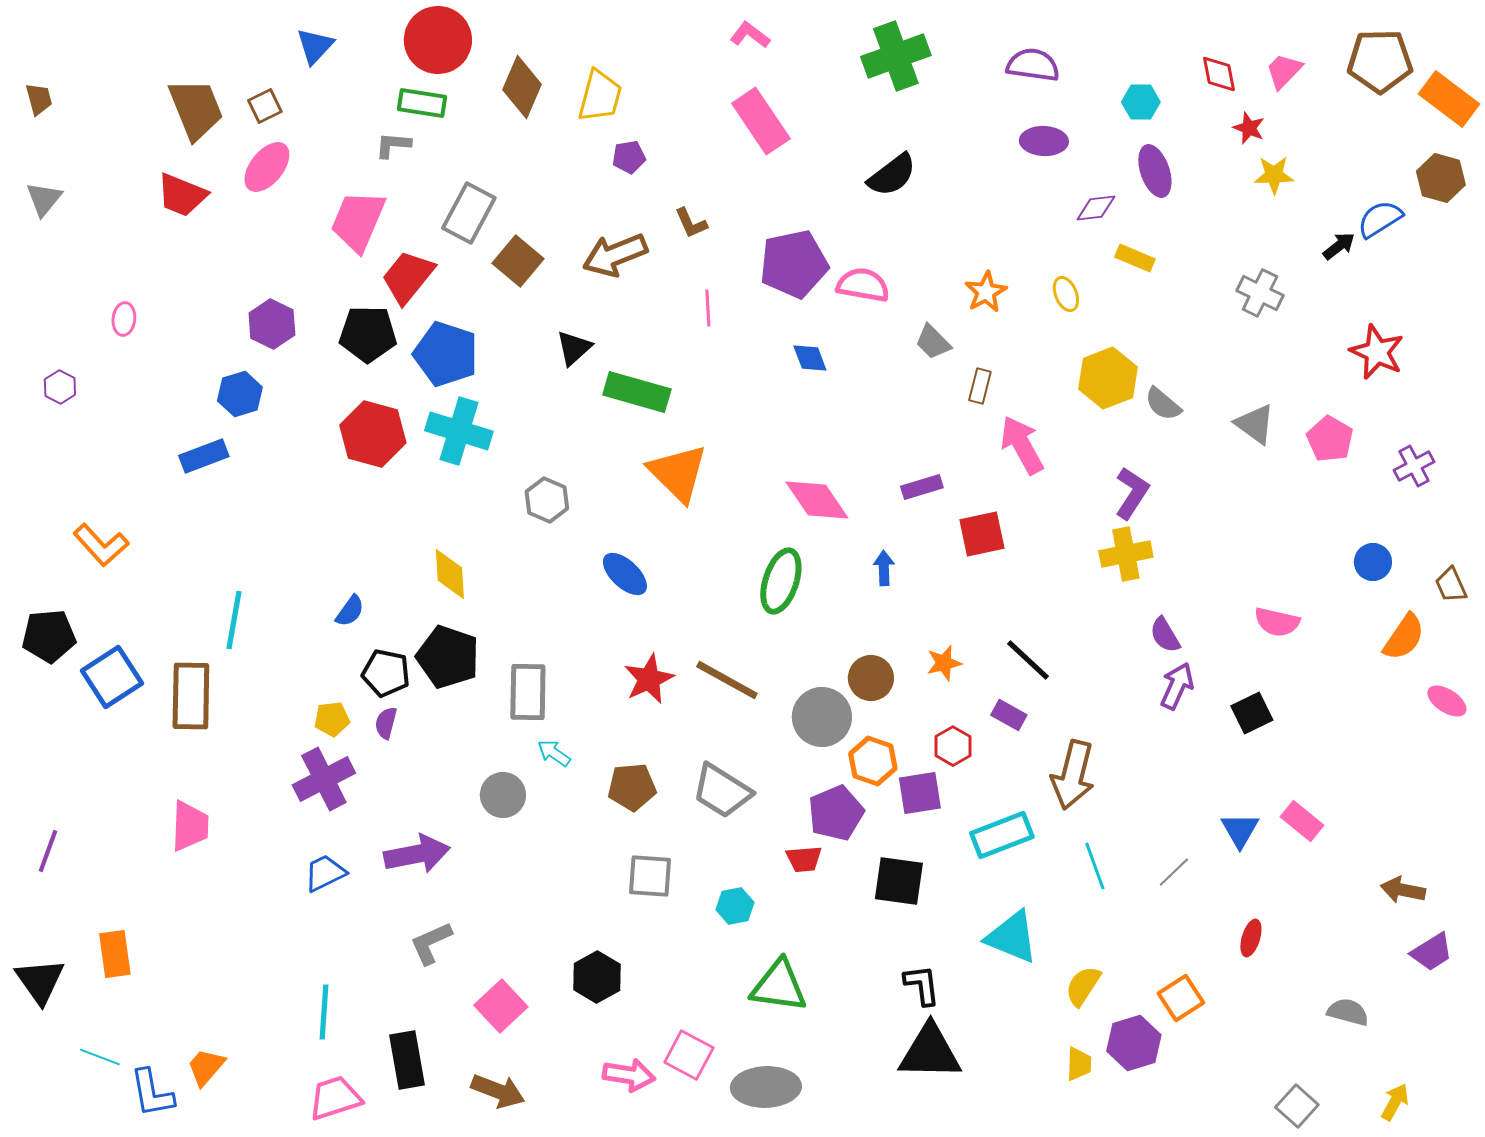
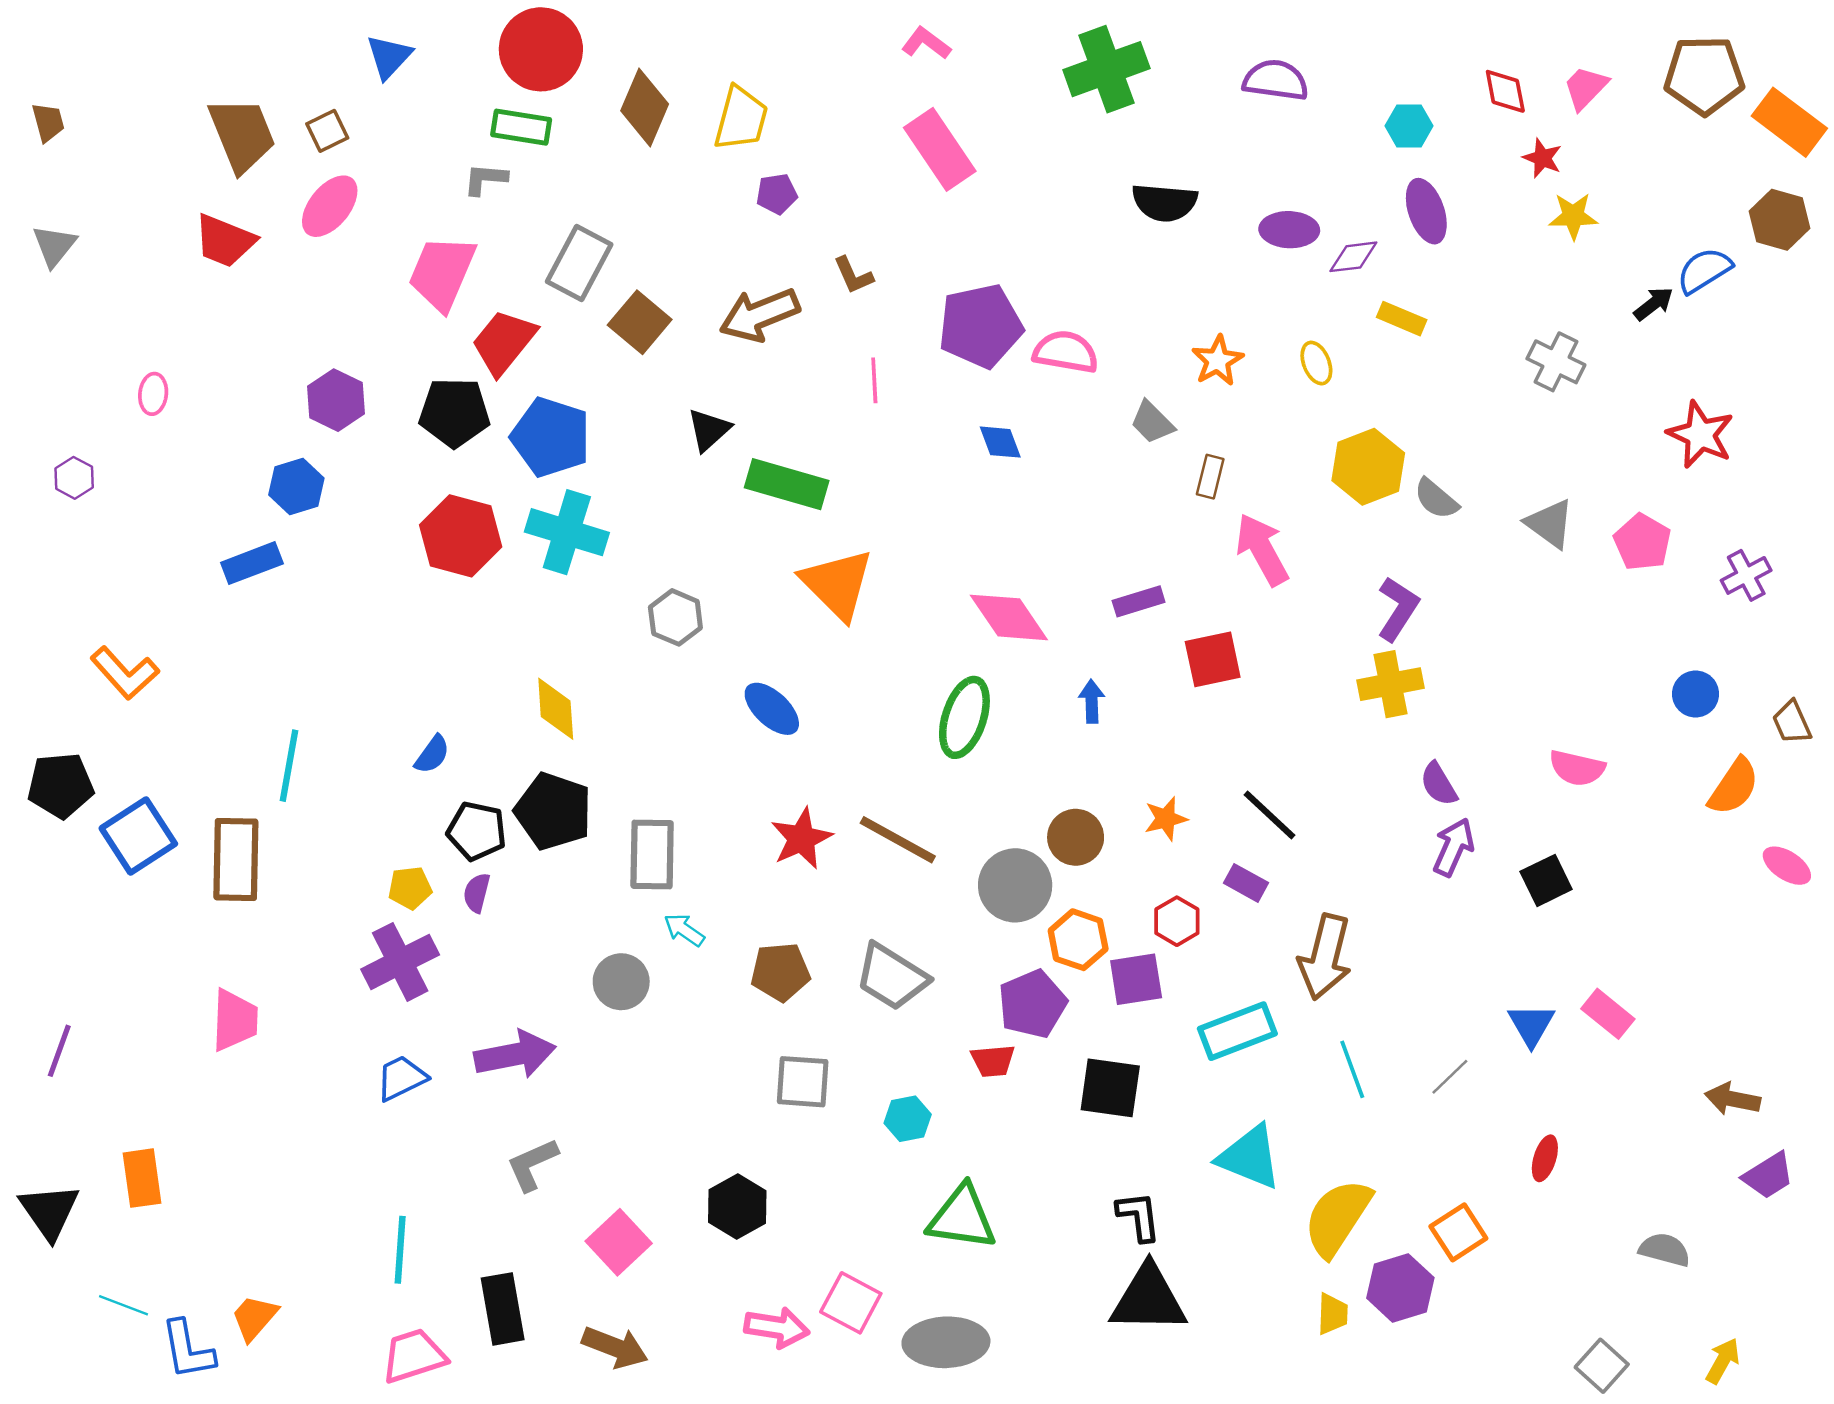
purple ellipse: (1044, 141) -> (1289, 230), moved
black semicircle: (892, 175) -> (1165, 202), moved, turned 42
yellow semicircle: (1083, 986) -> (1337, 1218), size x1.6

